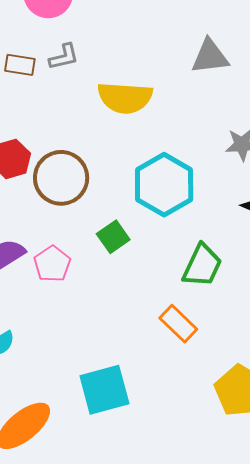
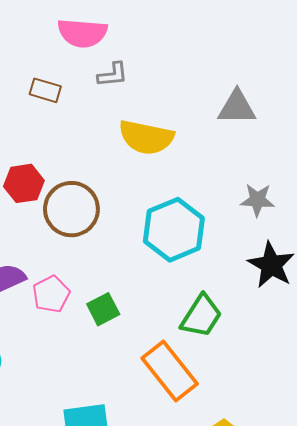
gray L-shape: (64, 57) -> (113, 75), moved
green square: (113, 237) -> (103, 309), moved
orange rectangle: (178, 324) -> (170, 371), size x1.5

